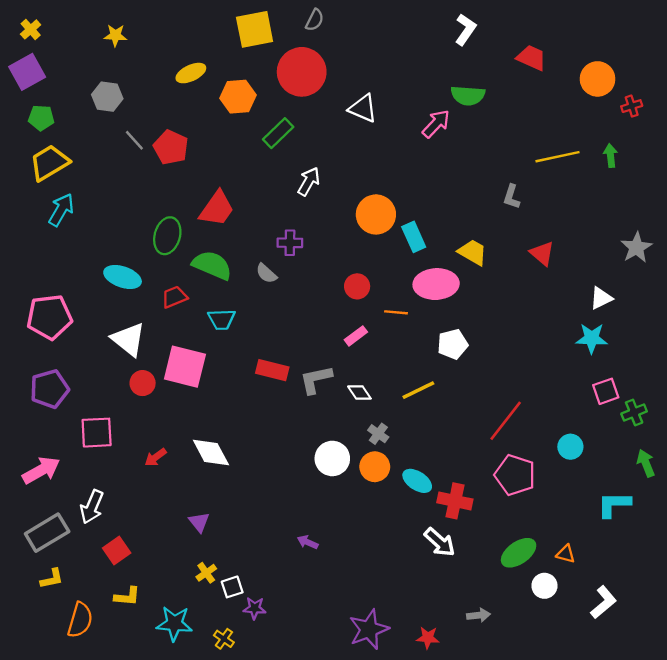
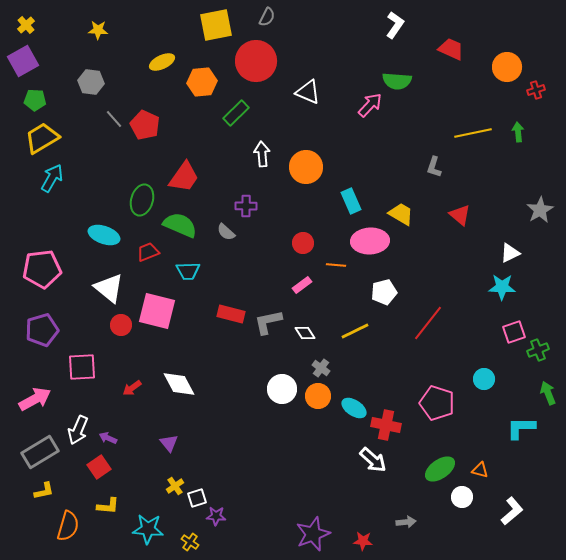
white arrow: (309, 181) -> (262, 154), turned -35
orange circle: (376, 214) -> (306, 167), moved
red line: (506, 421) -> (428, 323), moved
purple arrow: (308, 542) -> (108, 438), moved

